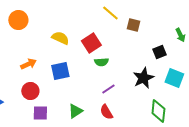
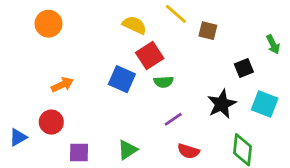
yellow semicircle: (60, 38) -> (134, 25), moved
blue square: (60, 71) -> (122, 79), moved, turned 36
red circle: (30, 91) -> (51, 122), moved
red semicircle: (106, 112) -> (188, 151), moved, turned -42

